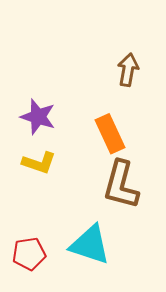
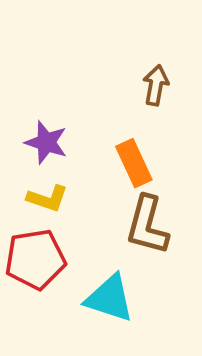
red pentagon: (29, 254) -> (35, 259), moved, size x1.5

